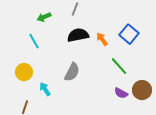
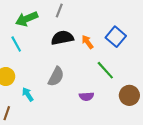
green arrow: (44, 17) -> (27, 19), size x1.5
purple semicircle: (121, 93) -> (86, 96), moved, turned -32

